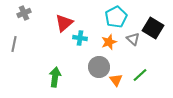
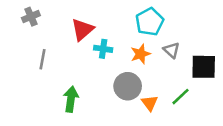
black square: (153, 28) -> (204, 67), moved, turned -30
gray line: (14, 44) -> (43, 59), moved

